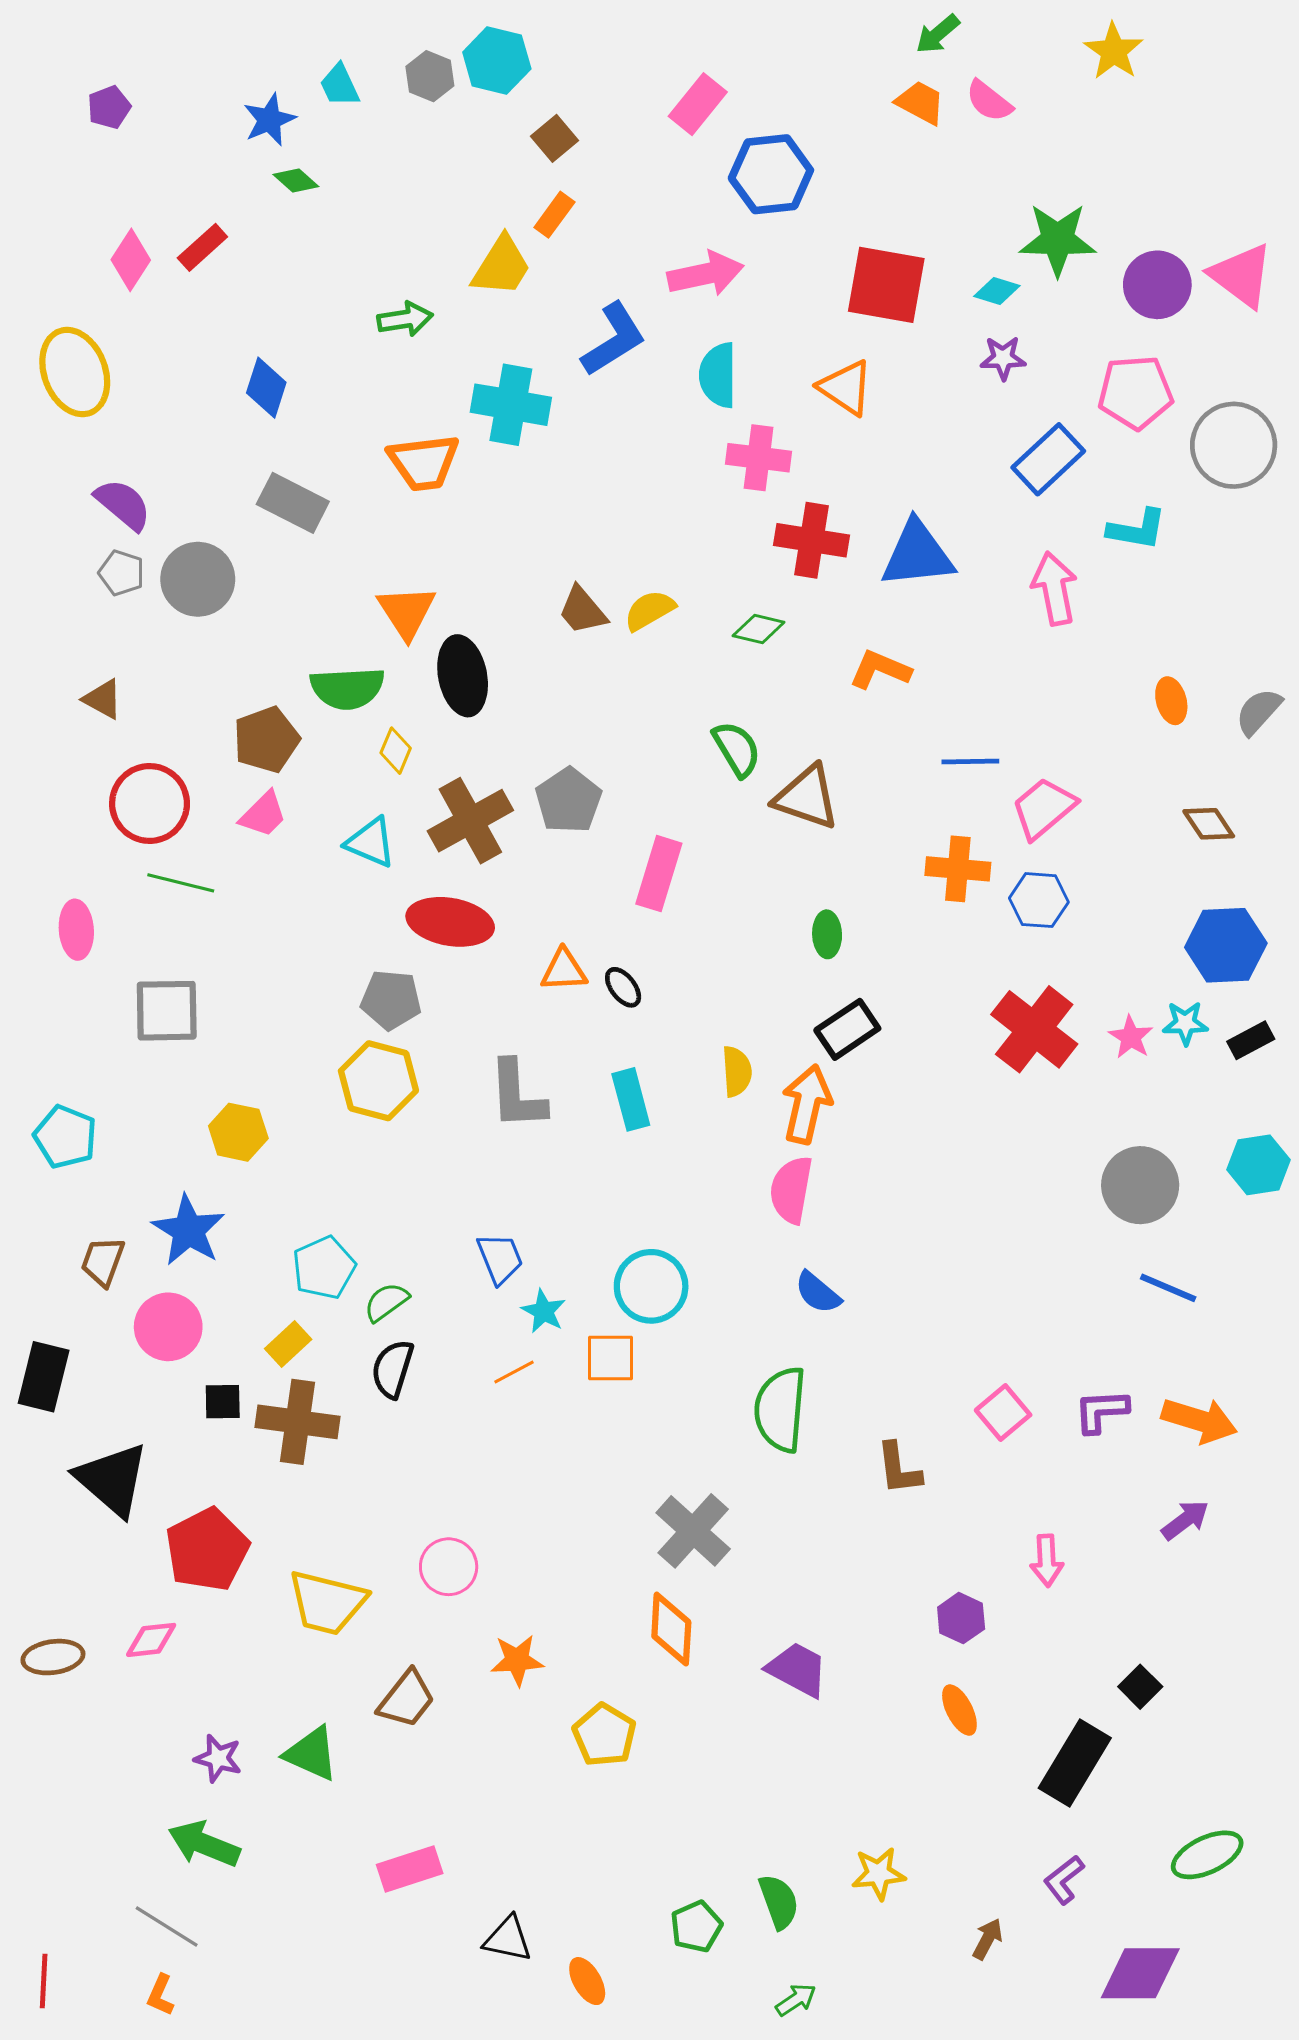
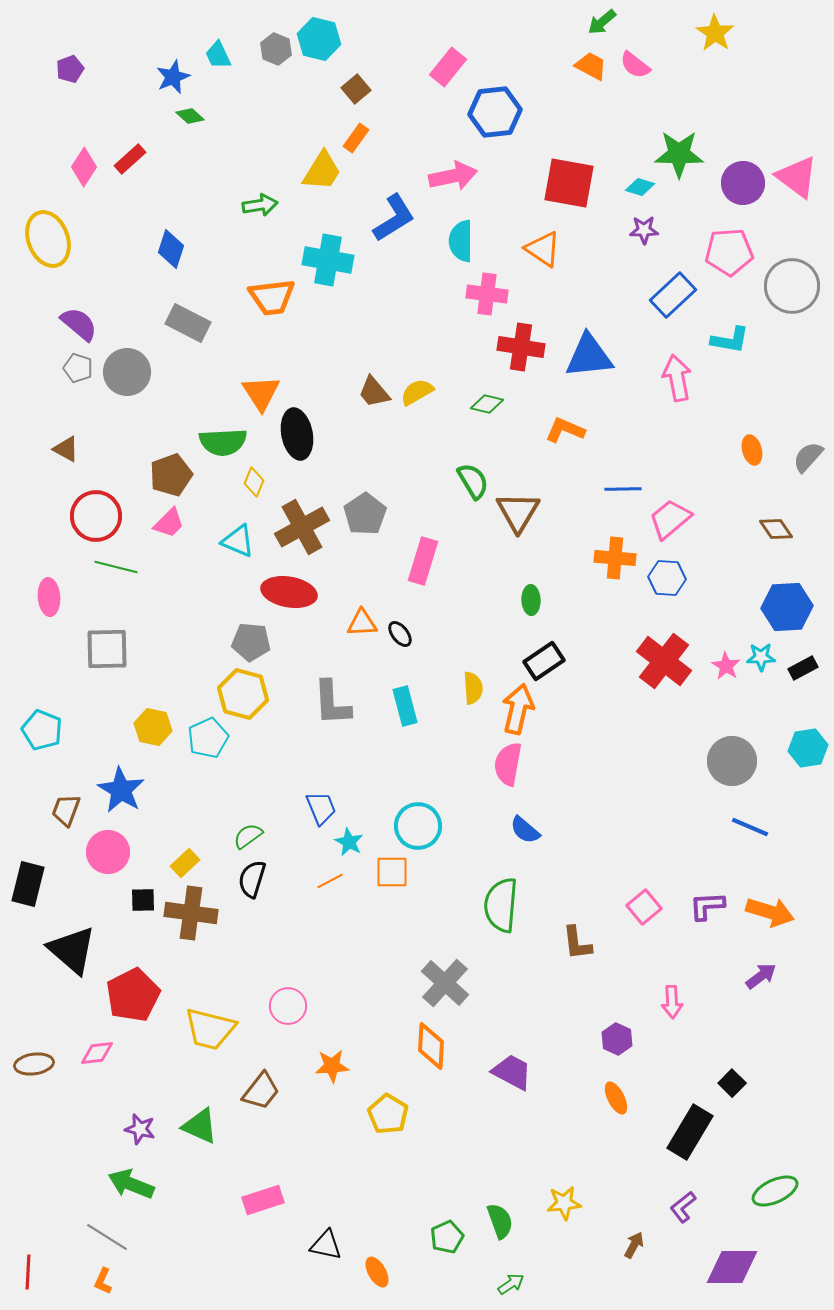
brown triangle: (807, 797) -> (518, 512), turned 42
cyan pentagon: (324, 1268) -> (208, 738), moved

